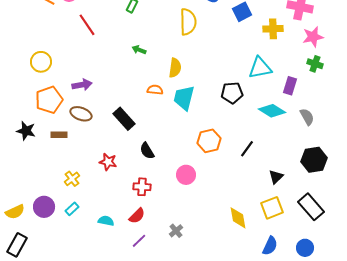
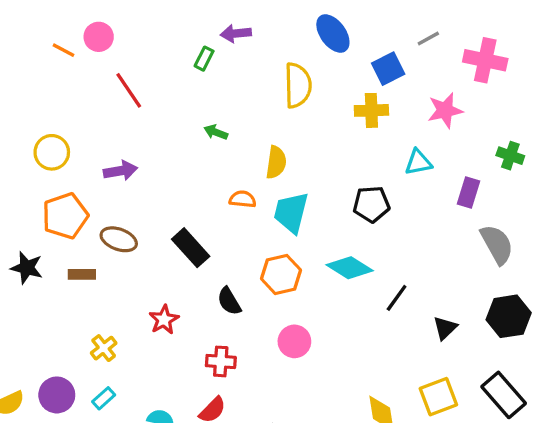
yellow cross: (273, 29) -> (371, 110), moved
pink star: (313, 37) -> (445, 110), moved
cyan triangle: (260, 68) -> (418, 162), size x0.7
purple arrow: (82, 85) -> (120, 171), moved
cyan diamond: (272, 111) -> (350, 268), moved
gray semicircle: (307, 117) -> (497, 244), size x1.4
orange hexagon: (209, 141) -> (281, 274), moved
red star: (108, 162) -> (164, 320), turned 30
black triangle: (276, 177) -> (445, 328), moved

